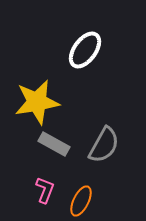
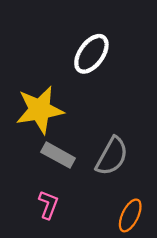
orange ellipse: (81, 201) -> (130, 215), moved

